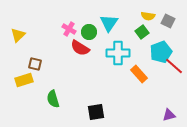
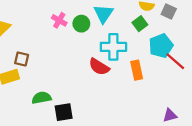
red semicircle: (80, 48) -> (99, 67), moved
orange rectangle: (139, 74) -> (137, 70), turned 30
green semicircle: (53, 99) -> (42, 98), turned 96
black square: (96, 112) -> (64, 112), moved

